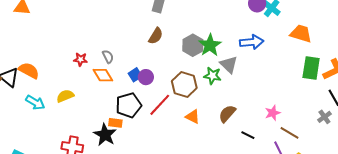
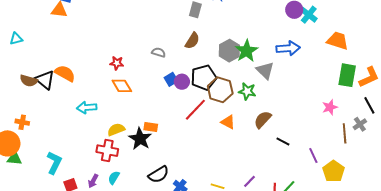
gray semicircle: (108, 57) -> (159, 52), moved, turned -48
orange diamond: (103, 75) -> (122, 86), moved
green star: (212, 76) -> (247, 91), moved
yellow semicircle: (65, 96) -> (116, 130), moved
cyan arrow: (35, 103) -> (87, 108), moved, turned 144
black pentagon: (129, 105) -> (204, 78), moved
pink star: (273, 113) -> (330, 107), moved
brown line: (289, 133) -> (345, 133), moved, turned 54

